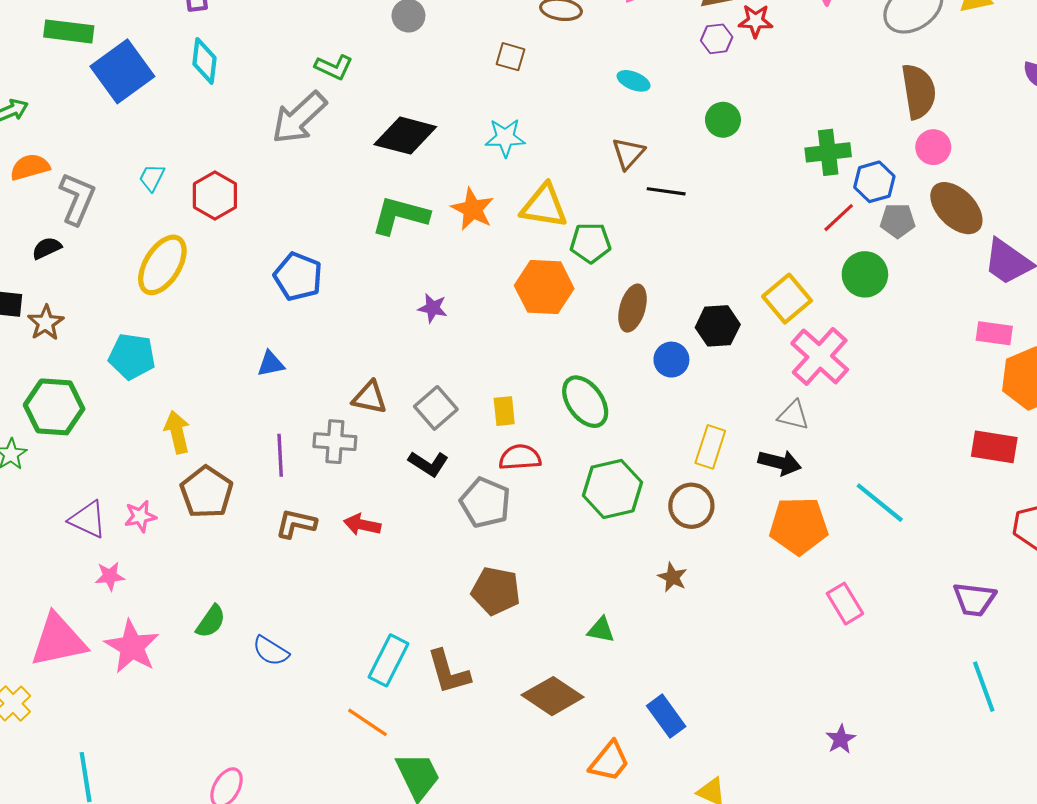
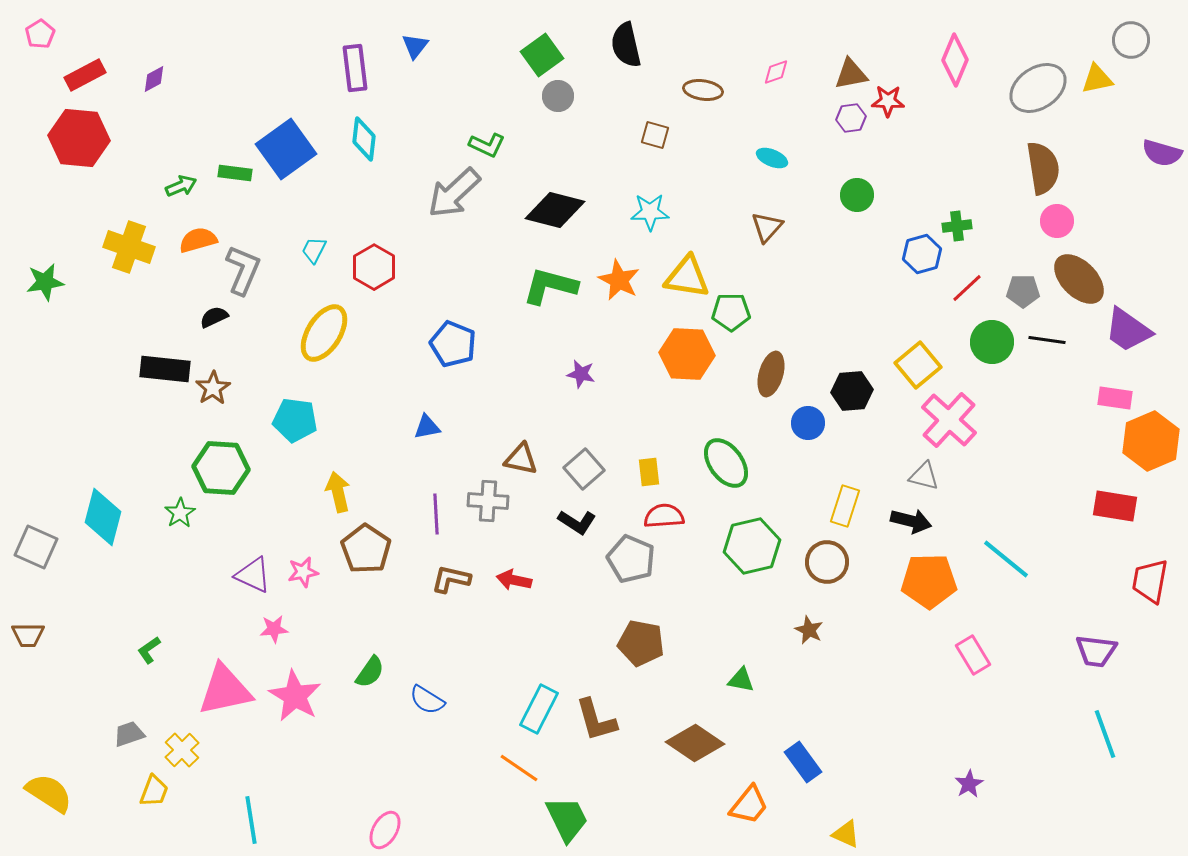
green rectangle: (69, 31) -> (235, 173), moved, size x0.7
green cross: (828, 152) -> (957, 226), size x0.7
blue hexagon: (874, 182) -> (922, 254), moved
black line: (666, 191) -> (1047, 340), moved

